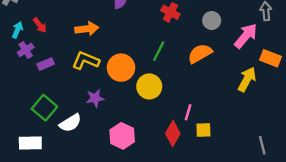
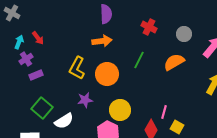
orange arrow: (87, 29) -> (102, 41), moved
yellow L-shape: (86, 61) -> (77, 68), turned -85
purple rectangle: (46, 64) -> (36, 75), moved
yellow circle: (149, 86) -> (120, 110), moved
yellow square: (203, 130) -> (177, 127), turned 32

